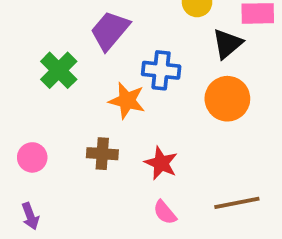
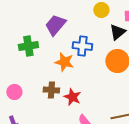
green cross: (59, 70) -> (28, 46), turned 36
red star: (161, 163) -> (72, 97), moved

